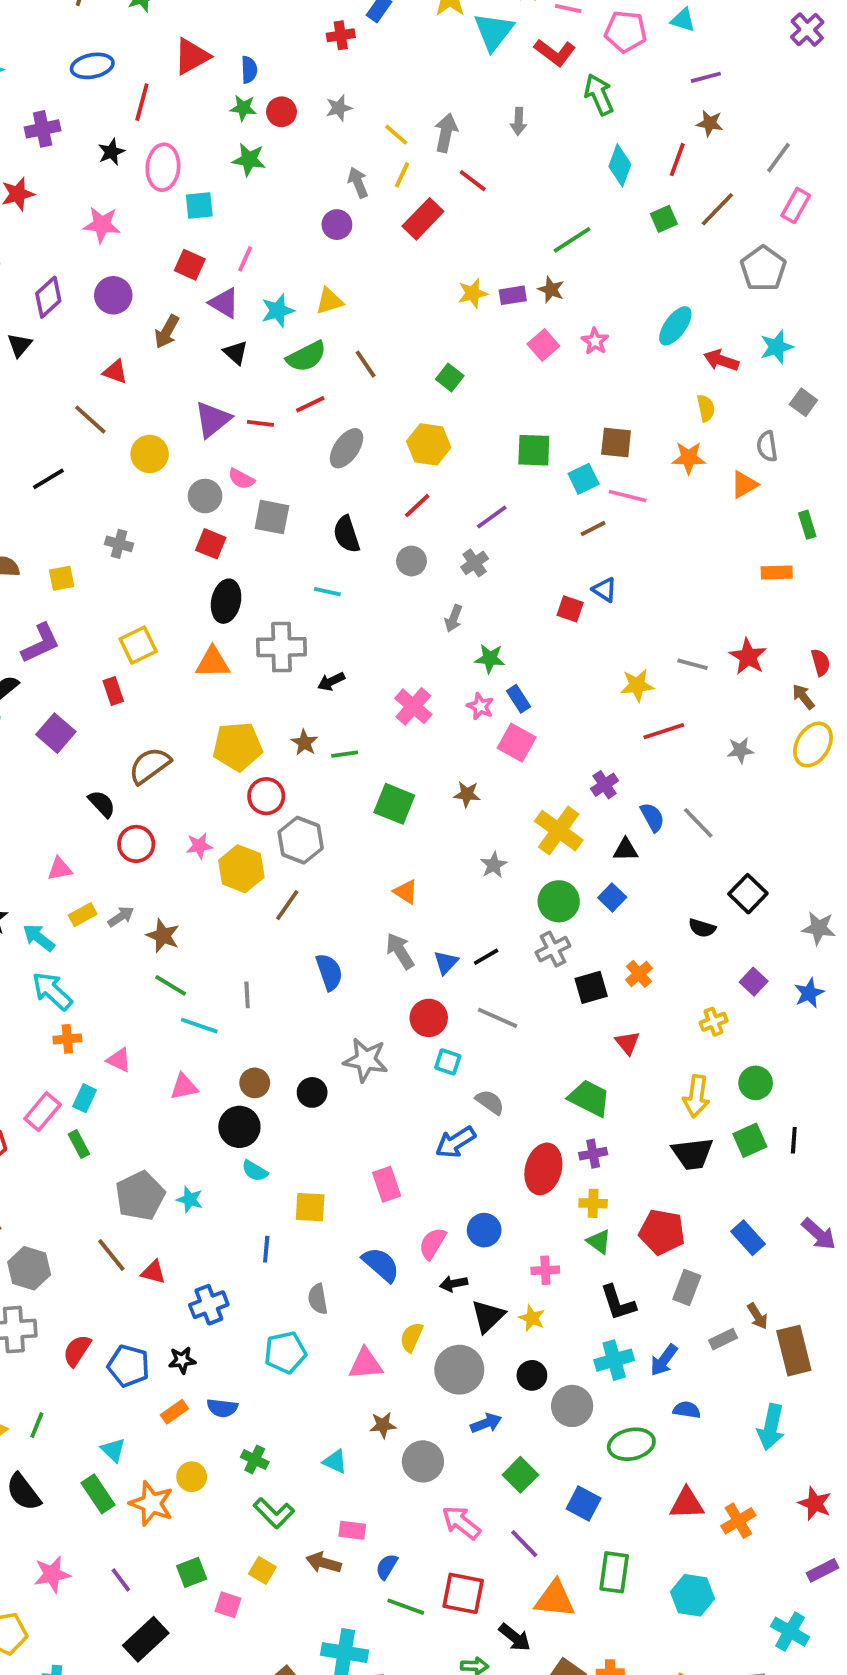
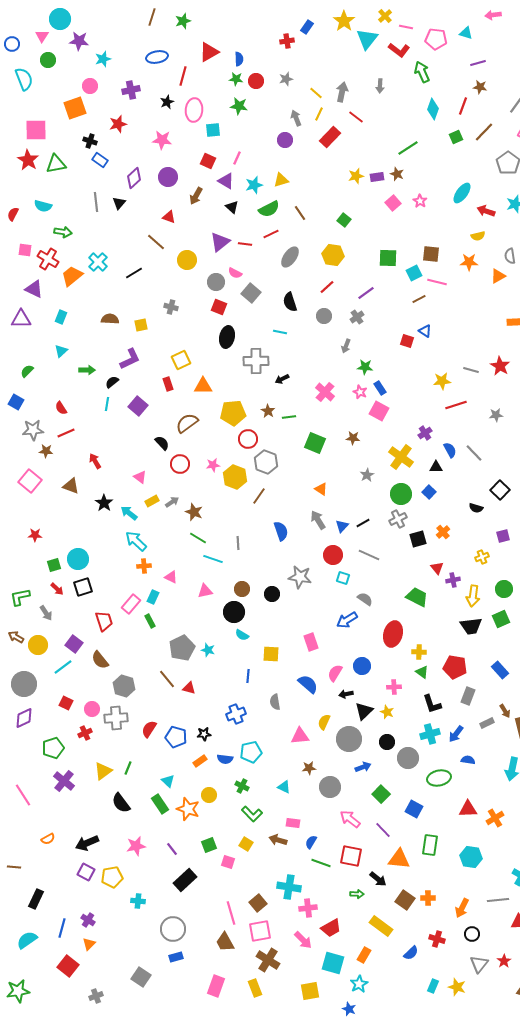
yellow semicircle: (706, 408) -> (478, 236), turned 88
gray square: (272, 517) -> (251, 293), turned 30
orange triangle: (213, 662) -> (203, 386), moved
pink triangle: (60, 869) -> (140, 477), turned 48
purple square: (754, 982) -> (503, 536), turned 32
purple cross: (593, 1154) -> (453, 580), moved
blue cross: (209, 1305) -> (236, 714), moved
cyan pentagon: (285, 1352) -> (251, 752), moved

